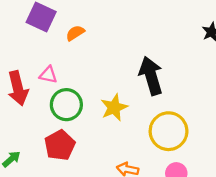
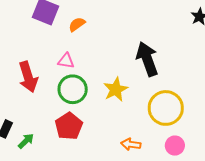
pink triangle: (48, 75) -> (66, 61), moved

